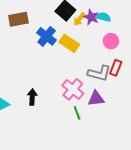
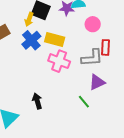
yellow arrow: (79, 19) -> (29, 19), moved
blue cross: (47, 36) -> (31, 40), turned 30
pink cross: (73, 89) -> (59, 61), moved

